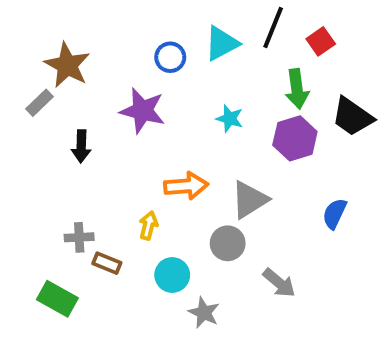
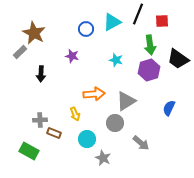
red square: (321, 41) -> (162, 21), turned 32
purple star: (143, 111) -> (72, 56), size x0.6
yellow arrow: (148, 225) -> (75, 114), turned 144

